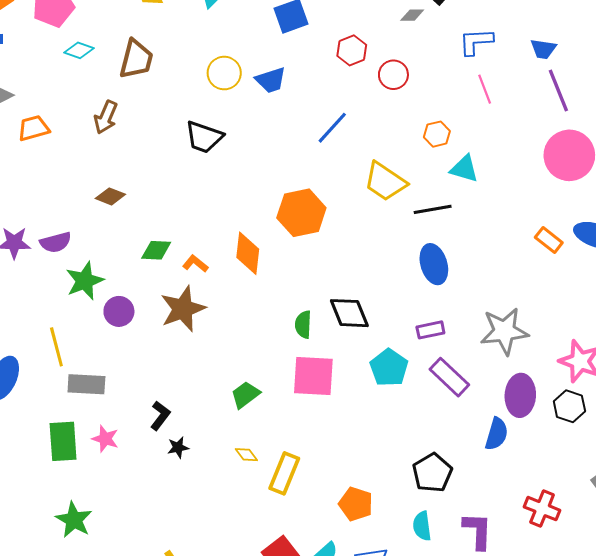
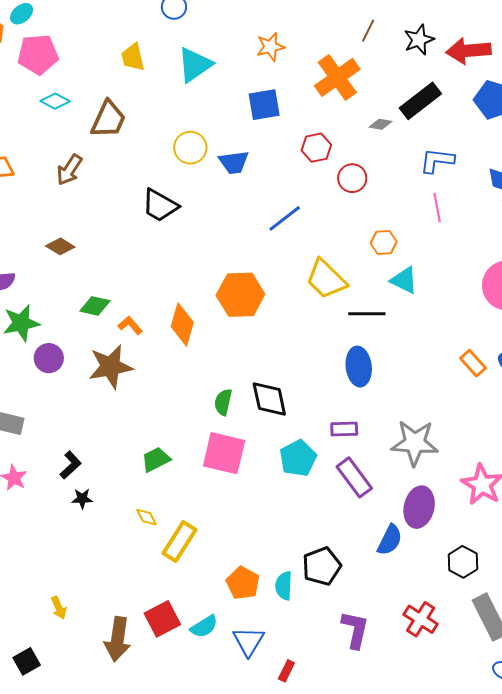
black hexagon: (569, 406) -> (463, 562), moved
cyan semicircle: (422, 526) -> (284, 586), moved

